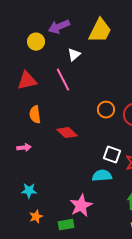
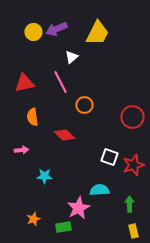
yellow circle: (36, 42) -> (33, 32), moved
orange circle: (106, 110) -> (84, 105), moved
cyan semicircle: (102, 176) -> (99, 190), moved
cyan star: (29, 191) -> (44, 176), moved

